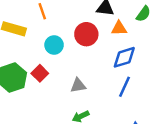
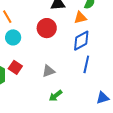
orange triangle: (119, 28) -> (80, 18), moved
cyan circle: (54, 45) -> (13, 37), moved

